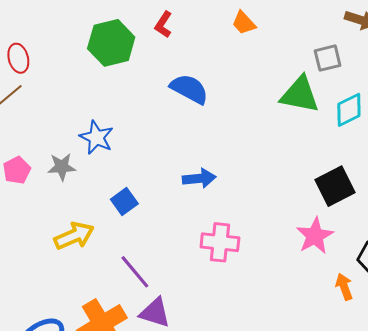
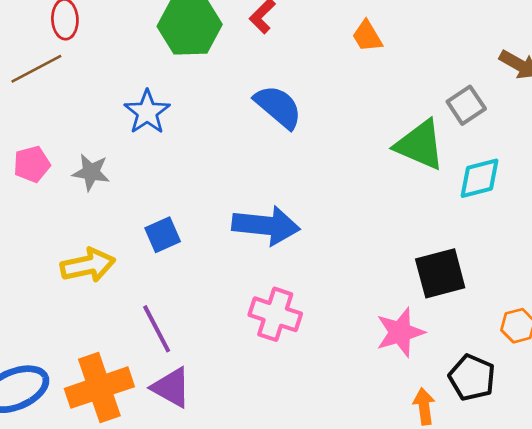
gray square: (328, 58) -> (466, 105), turned -32
blue star: (96, 137) -> (147, 112), moved
blue arrow: (199, 178) -> (266, 226), size x1.5

